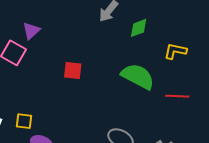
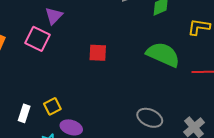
yellow square: (24, 121) -> (52, 106), turned -30

